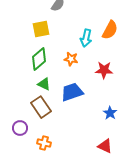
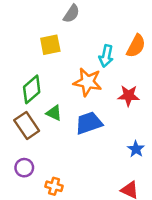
green diamond: (39, 59) -> (32, 89), moved
orange star: (71, 59) -> (88, 82), size x1.6
brown rectangle: (41, 107) -> (27, 125), moved

